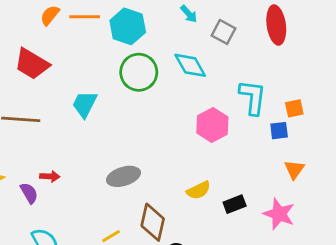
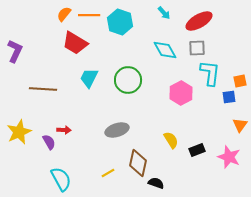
red ellipse: (276, 25) -> (199, 21), moved, turned 68
gray square: (223, 32) -> (197, 48), moved, turned -30
red trapezoid: (32, 64) -> (75, 43), moved
green circle: (139, 72) -> (128, 80), moved
yellow semicircle: (198, 190) -> (171, 140), turned -96

